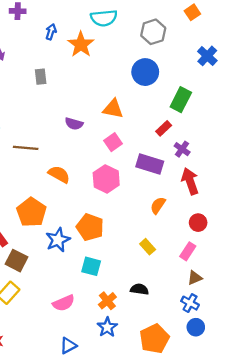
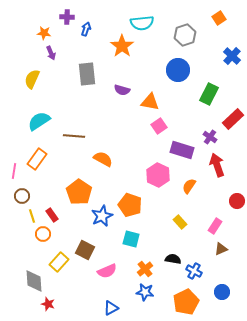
blue arrow: (51, 32) -> (86, 29), moved
gray rectangle: (41, 77) -> (87, 74), size x1.6
purple semicircle: (74, 124) -> (122, 90), moved
red rectangle: (164, 128) -> (233, 119), moved, size x1.5
pink square: (113, 142) -> (159, 126), moved
pink hexagon: (106, 179) -> (158, 175), moved
red circle: (198, 223) -> (237, 201), moved
brown square: (16, 261) -> (85, 250), moved
blue cross: (190, 303) -> (194, 271), moved
blue star: (107, 327) -> (145, 292), turned -30

